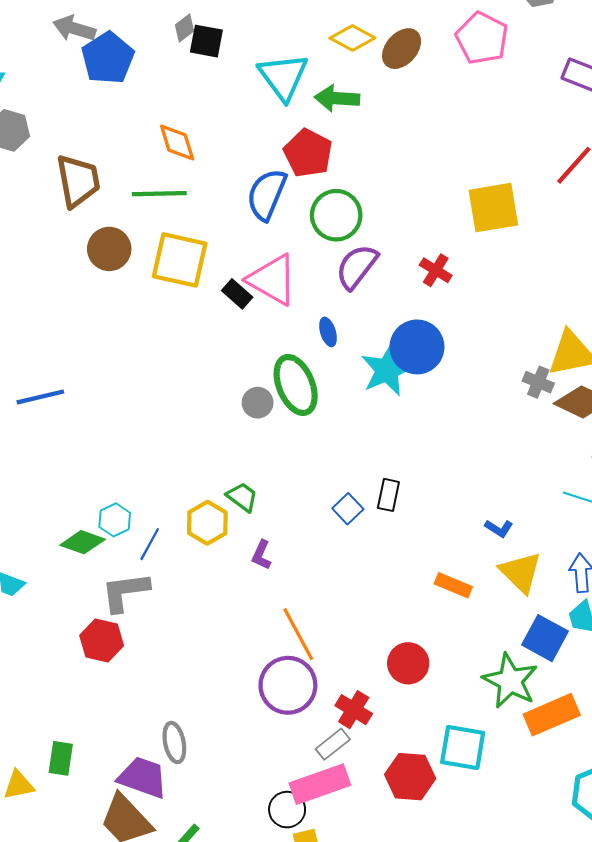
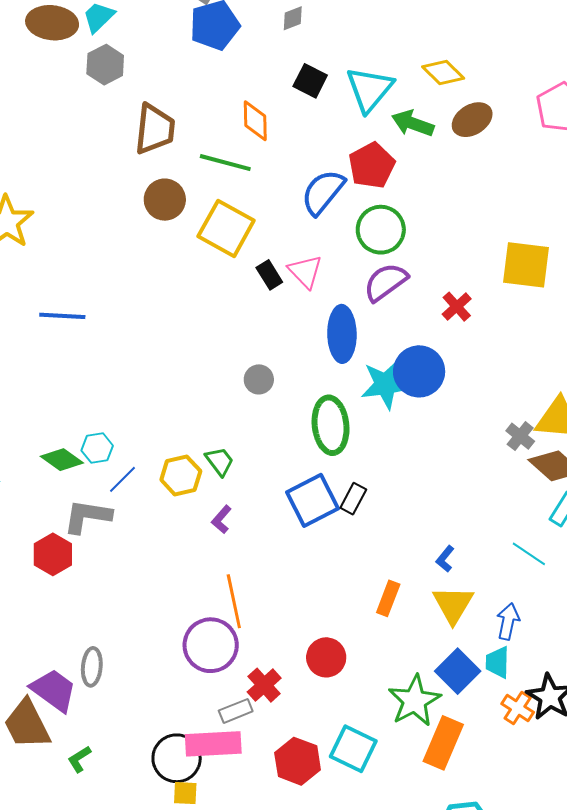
black square: (206, 41) -> (310, 81), moved
brown ellipse: (402, 49) -> (472, 120), moved
pink triangle: (272, 280) -> (305, 271), size x0.7
blue ellipse: (328, 332) -> (342, 334), size x2.0
green ellipse: (296, 385) -> (331, 425), moved
blue square: (348, 509) -> (313, 500), size x1.8
blue L-shape: (499, 528) -> (445, 559), turned 80
orange rectangle: (453, 585) -> (388, 598), turned 72
orange rectangle: (552, 715) -> (443, 743), turned -60
black circle: (287, 810) -> (177, 758), size x1.4

